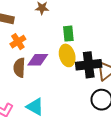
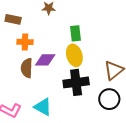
orange cross: (18, 42) -> (25, 42), turned 35
black cross: (89, 65) -> (76, 82), moved

